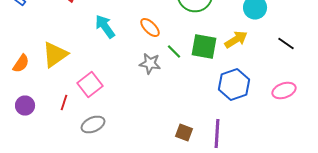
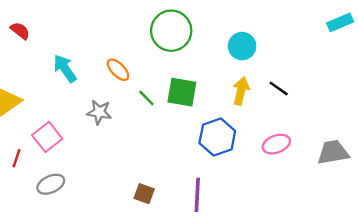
yellow arrow: (236, 40) -> (241, 91), moved, turned -45
gray star: (150, 64) -> (99, 112), moved
brown square: (184, 132) -> (144, 194), moved

